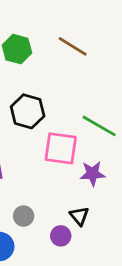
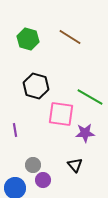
purple circle: (61, 236) -> (43, 180), moved

